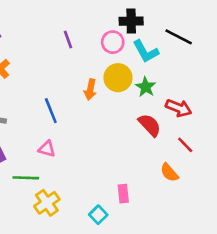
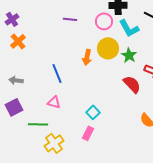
purple line: (68, 40) -> (70, 19), turned -64
pink rectangle: (123, 194) -> (88, 133), moved, turned 32
cyan square: (98, 215) -> (93, 112), moved

